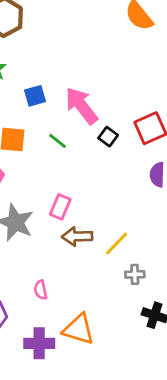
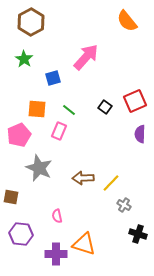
pink arrow: (81, 106) -> (86, 57), moved, turned 80
pink rectangle: (60, 207) -> (59, 131), moved
gray cross: (135, 274) -> (124, 205), turned 32

